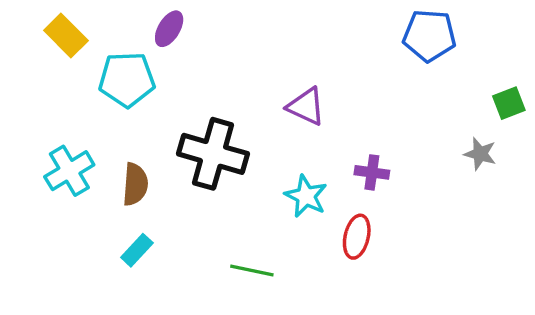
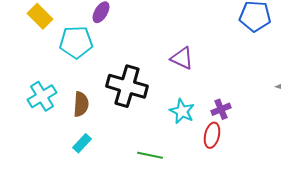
purple cross: (372, 172) -> (221, 109), moved, turned -30

